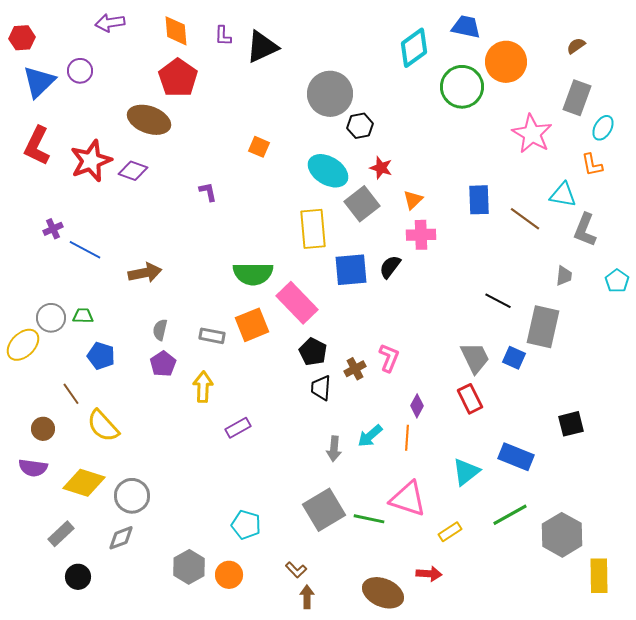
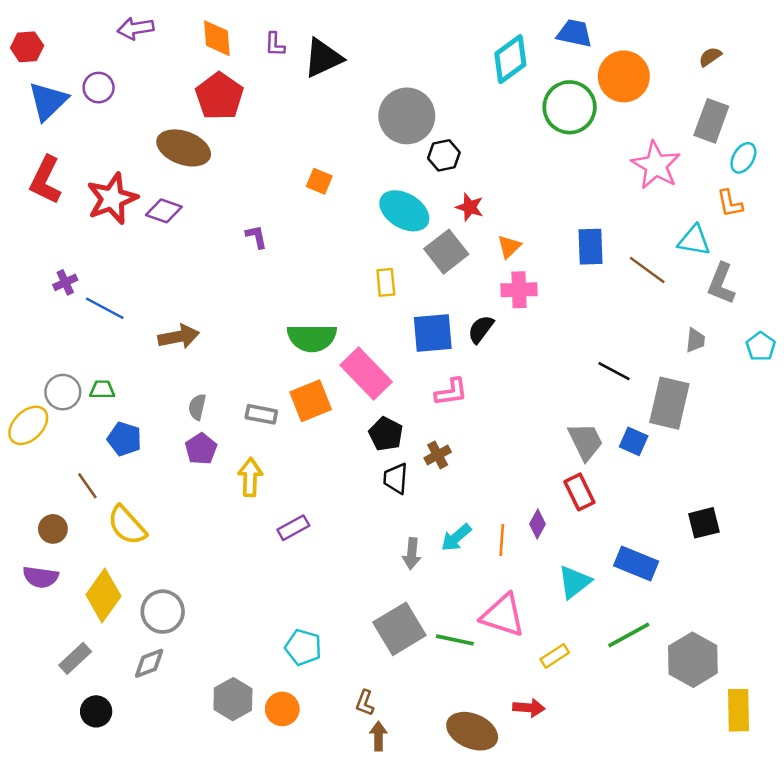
yellow rectangle: (313, 229) -> (386, 282), size x0.6
pink L-shape: (389, 358) -> (451, 392), moved, turned 60
purple diamond: (417, 406) -> (537, 524), moved
yellow diamond: (84, 483) -> (103, 596), turned -72
brown L-shape: (296, 570) -> (365, 703), turned 65

